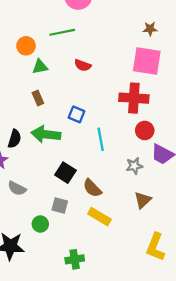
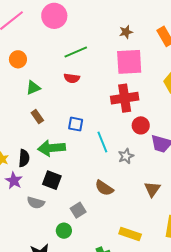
green line: (62, 32) -> (76, 52), moved
orange circle: (26, 46) -> (18, 59), moved
gray star: (134, 166) -> (126, 156), moved
black square: (65, 173) -> (52, 180), moved
gray square: (60, 206) -> (78, 210), turned -35
yellow rectangle: (99, 217) -> (130, 234), moved

